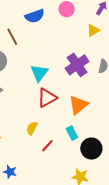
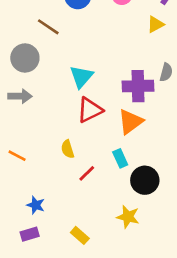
brown line: (12, 37) -> (48, 27), turned -30
purple cross: (77, 65) -> (138, 86), moved, turned 30
yellow semicircle: (32, 128) -> (68, 149), turned -48

